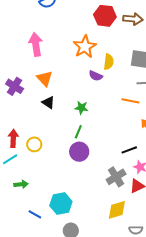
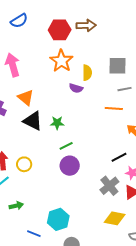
red hexagon: (105, 16) -> (60, 30), moved
brown arrow: (133, 19) -> (86, 25), moved
black triangle: (48, 103) -> (33, 121), size x1.5
green star: (81, 108) -> (57, 123), moved
green line: (78, 132) -> (66, 146), turned 48
yellow diamond: (117, 210) -> (115, 218), turned 35

